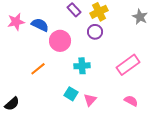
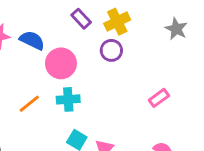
pink rectangle: (128, 65) -> (159, 98), size x0.6
cyan cross: (82, 66) -> (68, 99), moved

